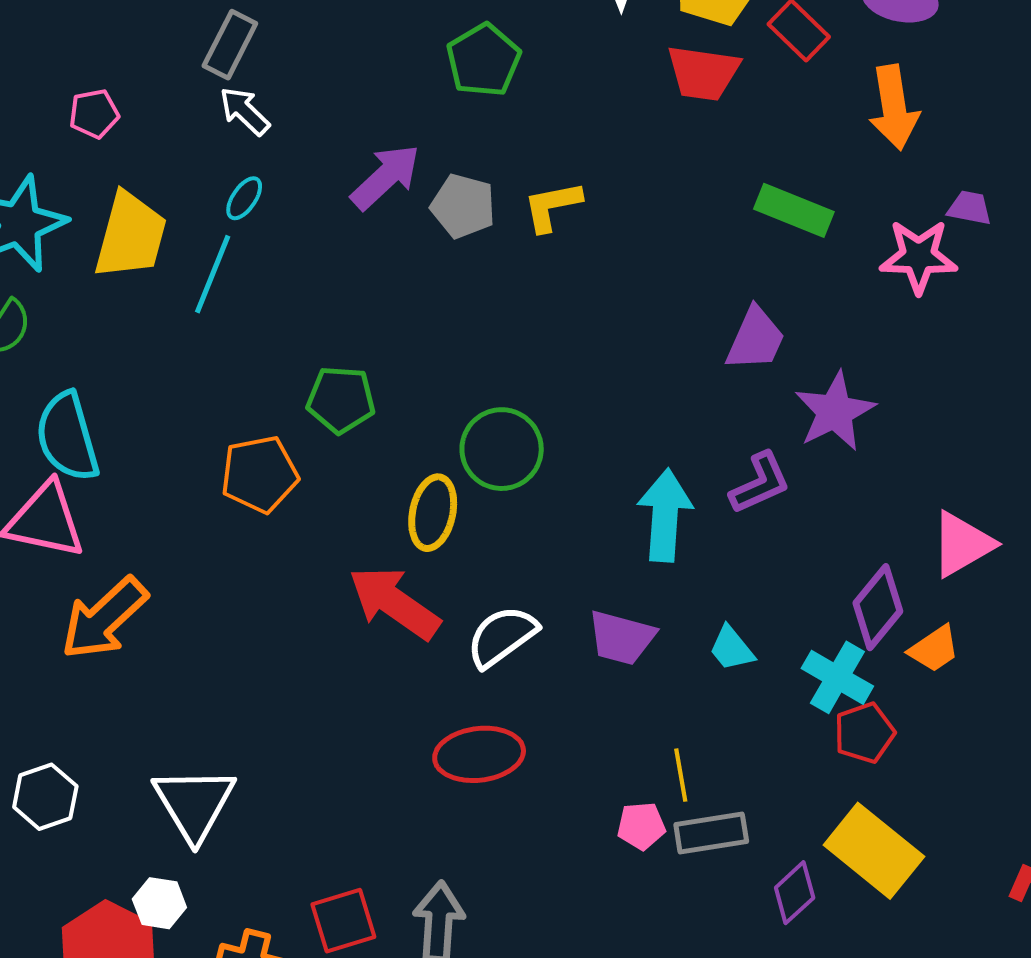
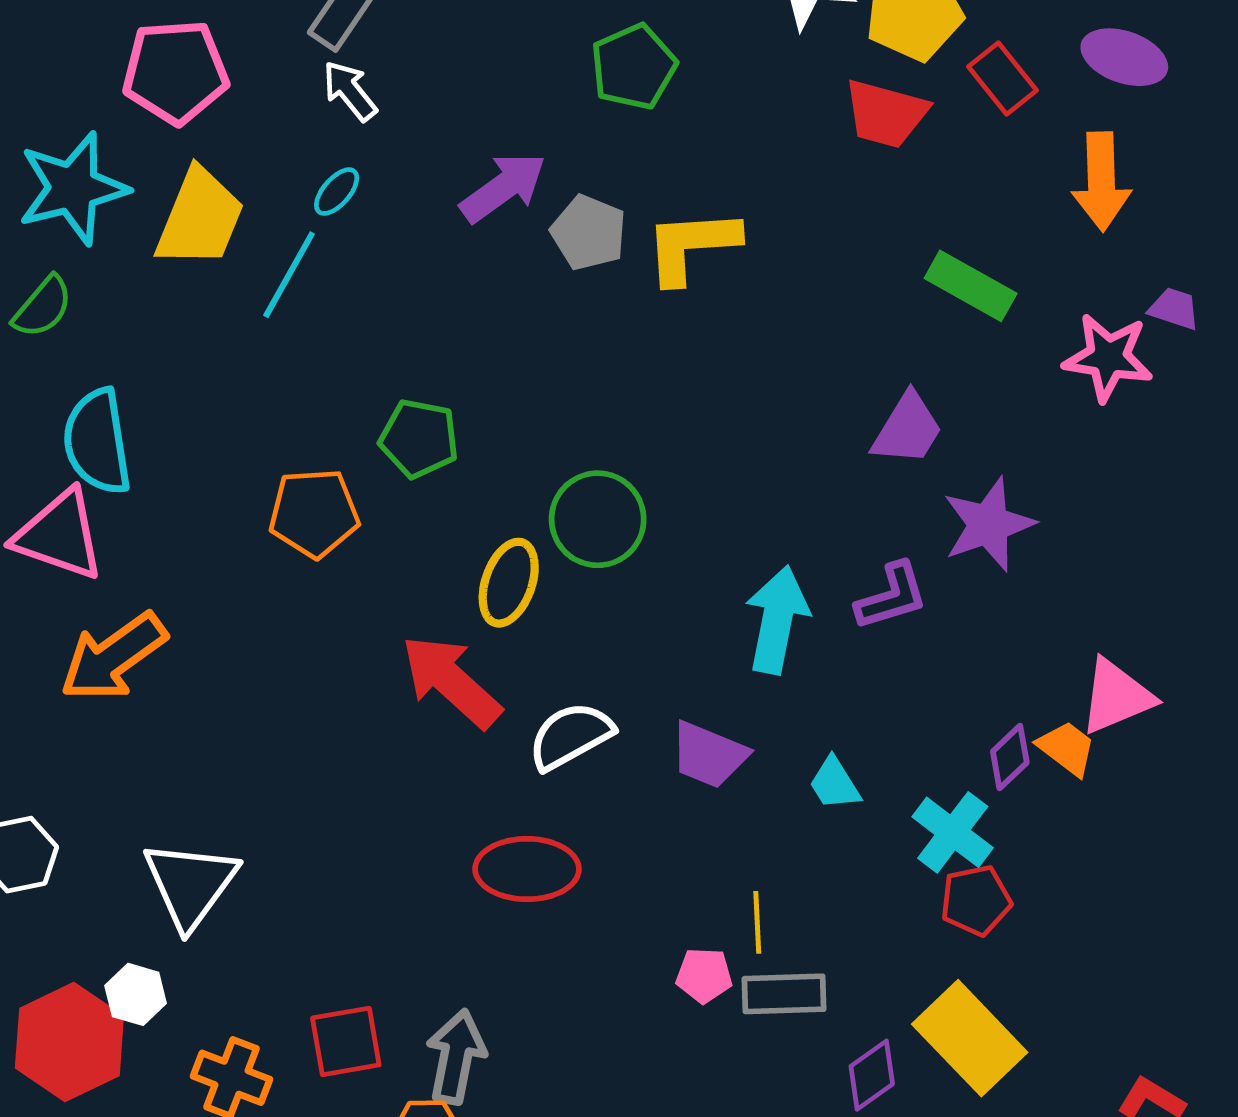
pink pentagon: (94, 114) -> (175, 72), size x1.8
yellow L-shape: (552, 206) -> (692, 246), size x1.4
purple diamond: (878, 607) -> (1010, 757), size x0.7
orange trapezoid: (934, 649) -> (1067, 748), moved, turned -116

